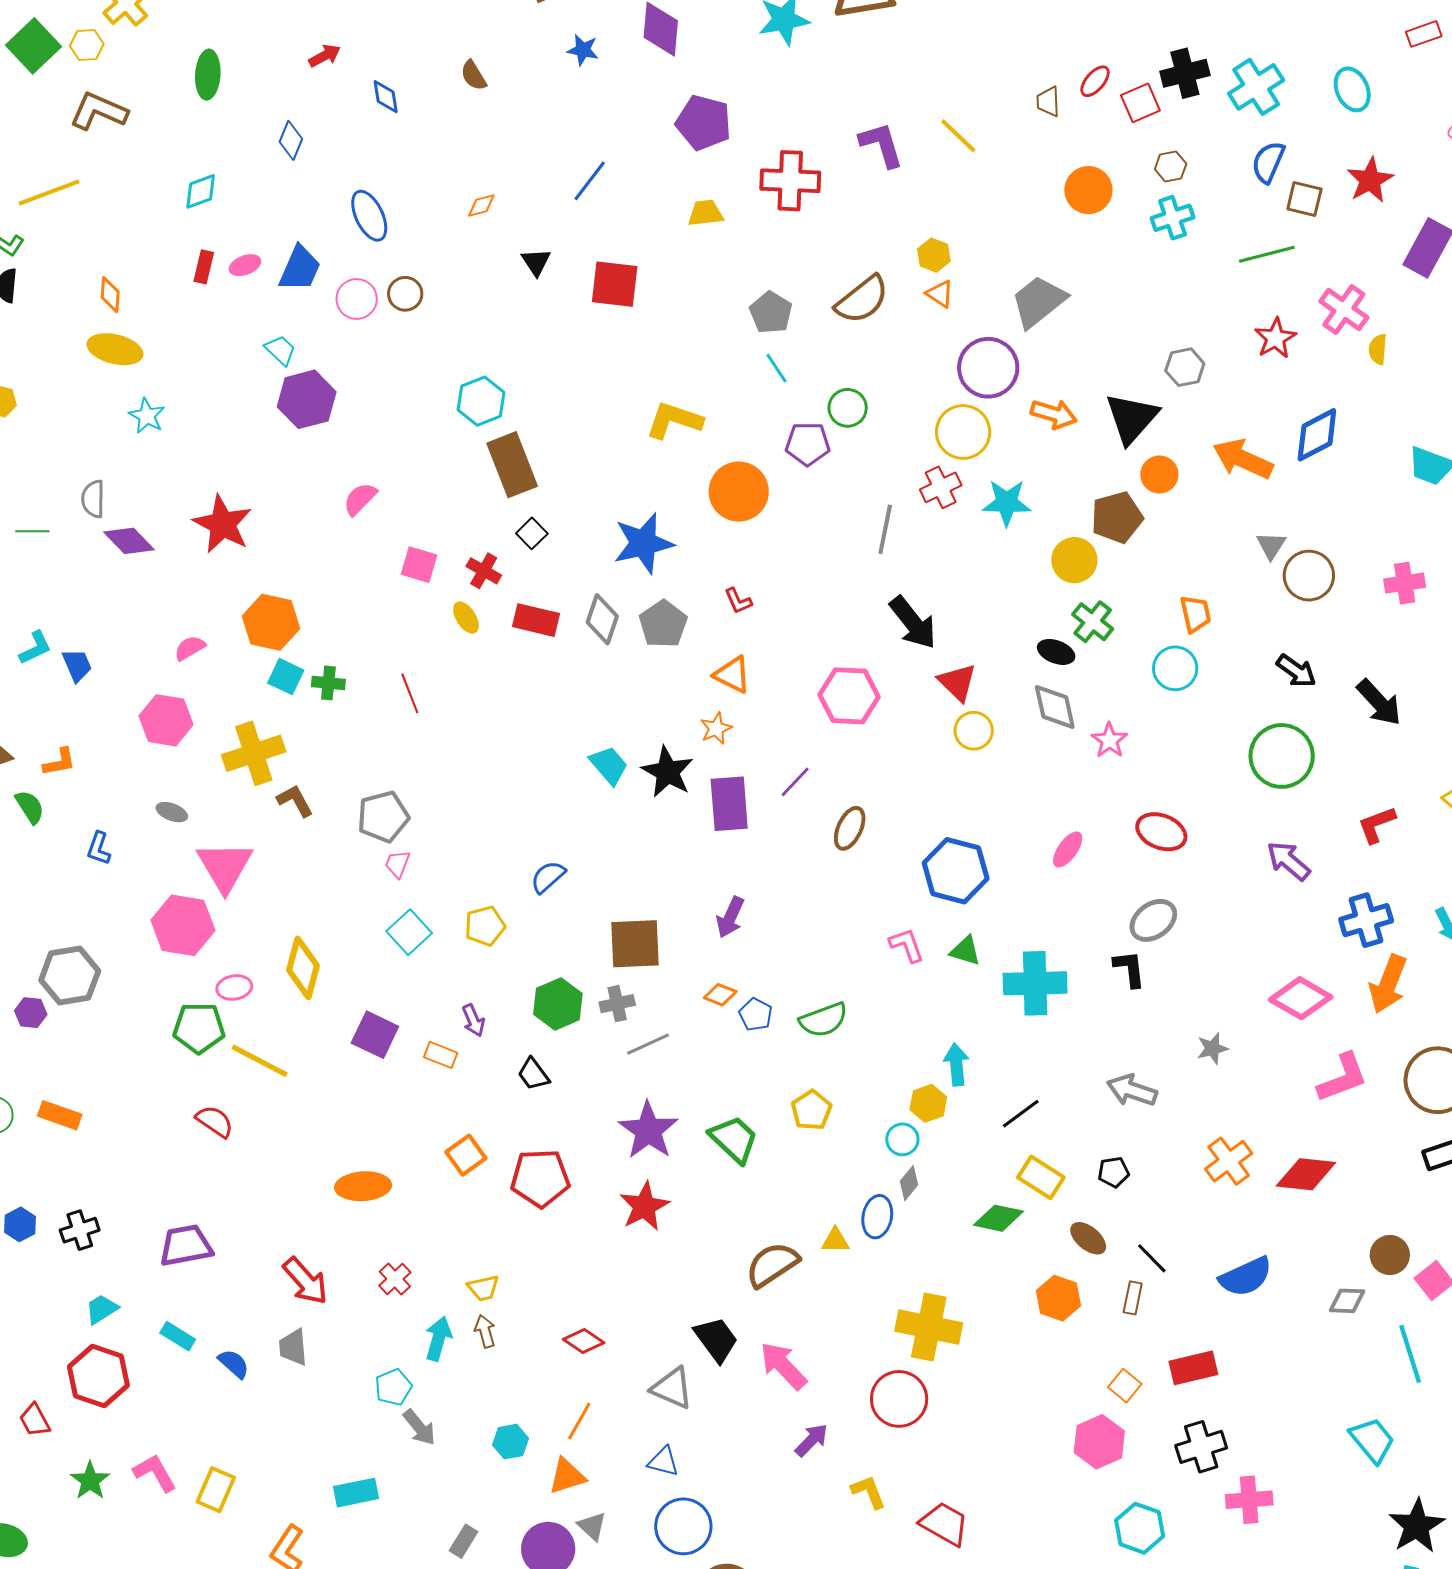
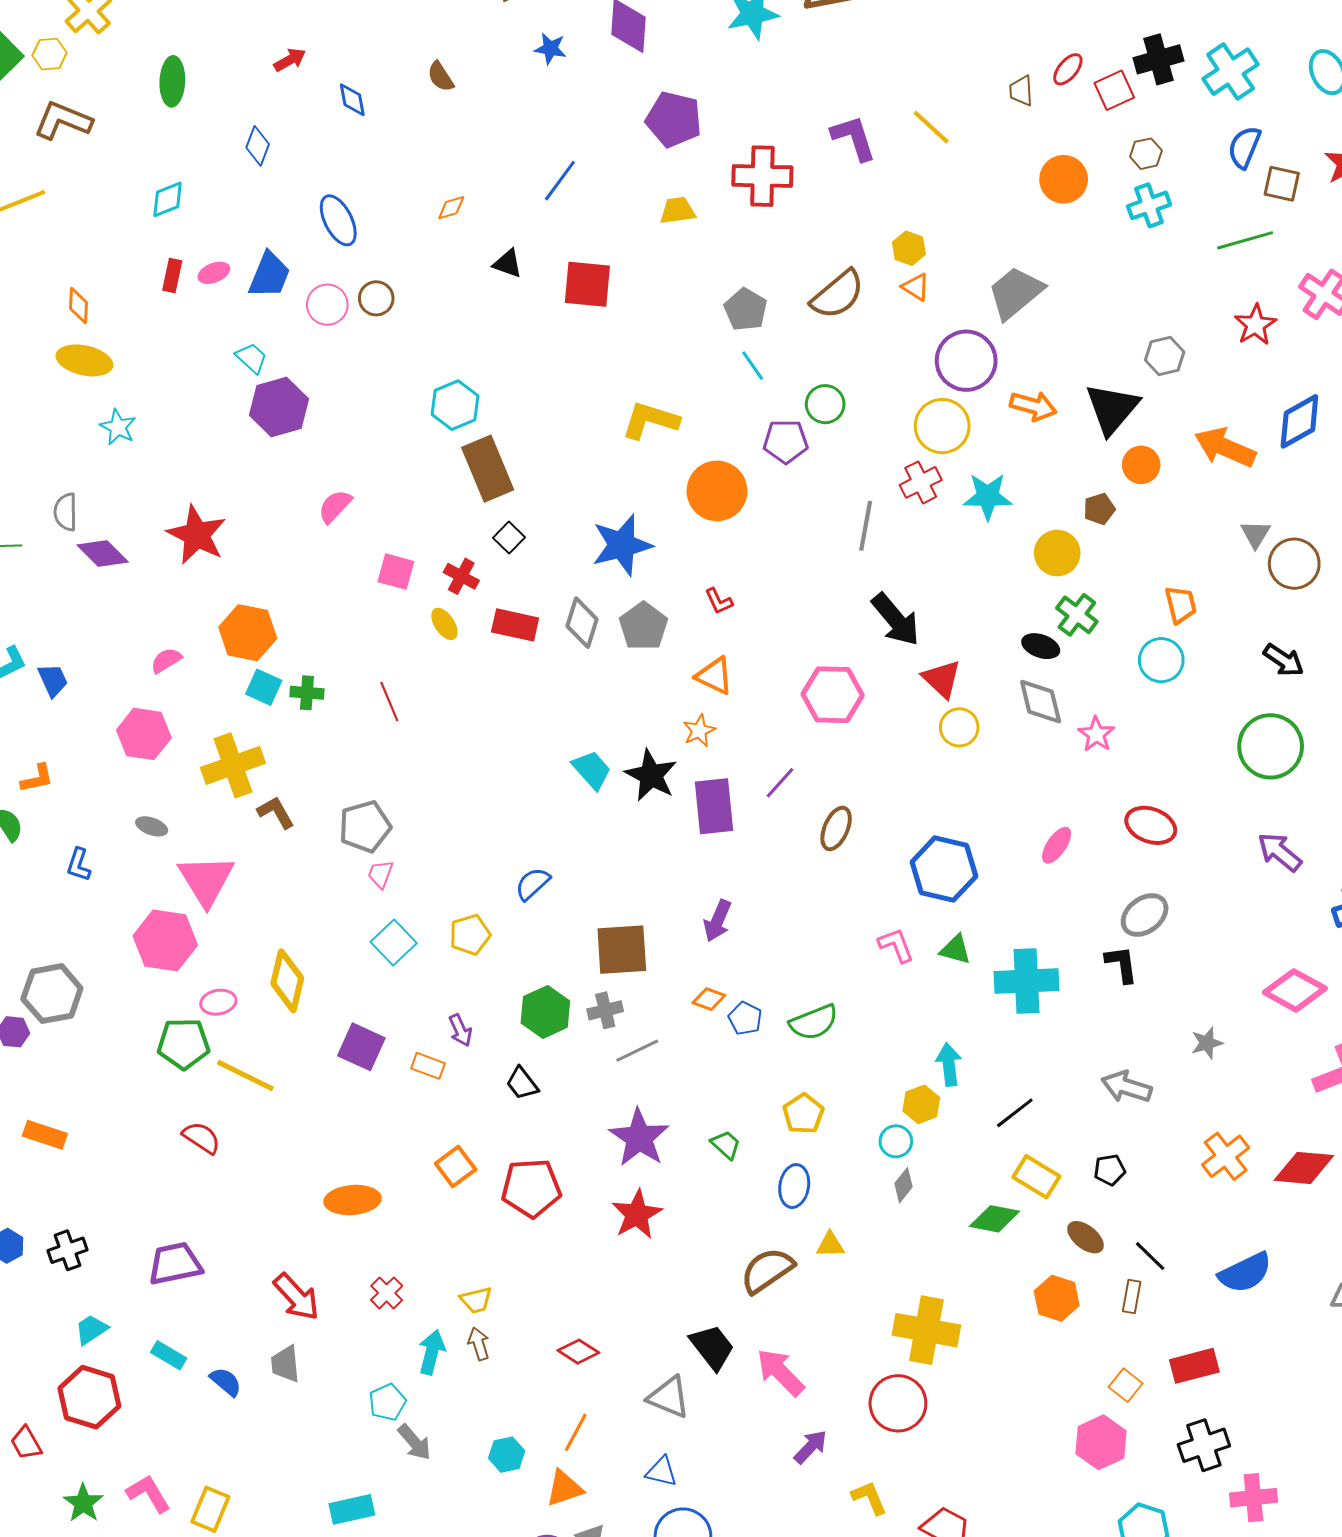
black triangle: (536, 262) -> (508, 263), turned -36
brown pentagon: (1117, 517) -> (1099, 509), size x0.6
green trapezoid: (734, 1139) -> (726, 1145), size x0.6
blue ellipse: (877, 1217) -> (794, 1186), moved

